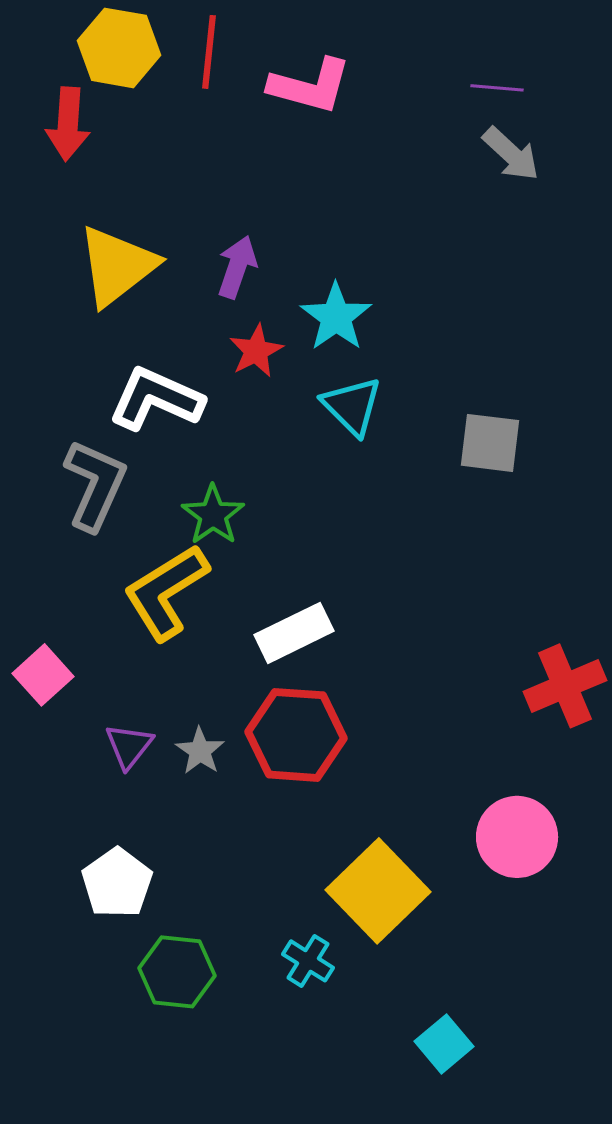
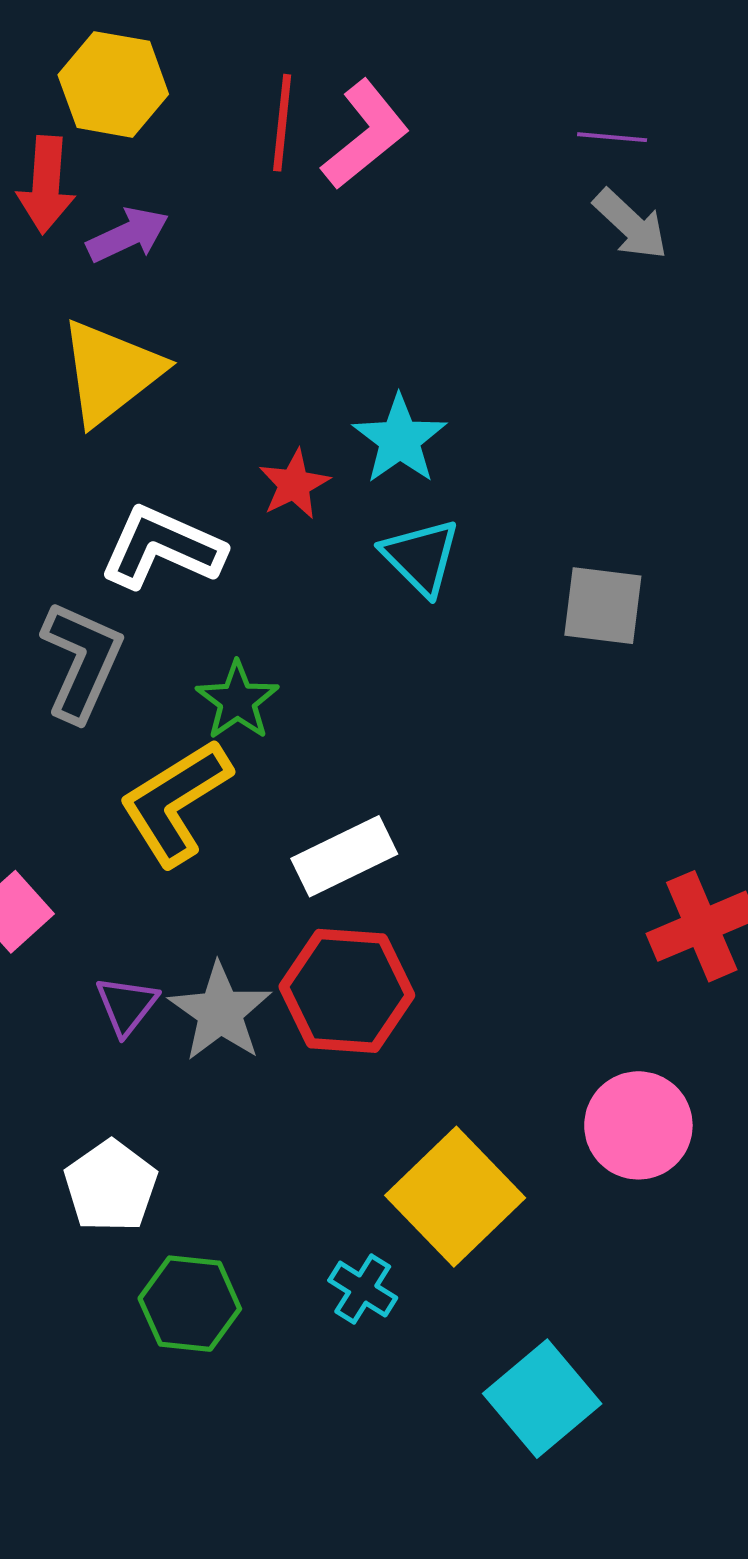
red line: (209, 52) -> (282, 123), moved
pink L-shape: (310, 86) -> (365, 135), turned -54
purple arrow: (237, 267) -> (128, 235), moved, turned 46
gray star: (200, 751) -> (220, 1012), size x1.6
cyan square: (444, 1044) -> (542, 1399), size x1.5

